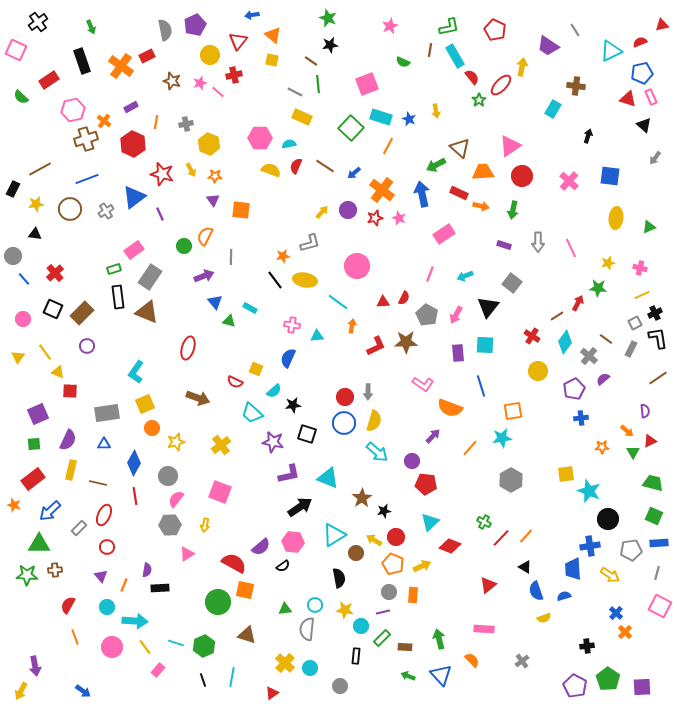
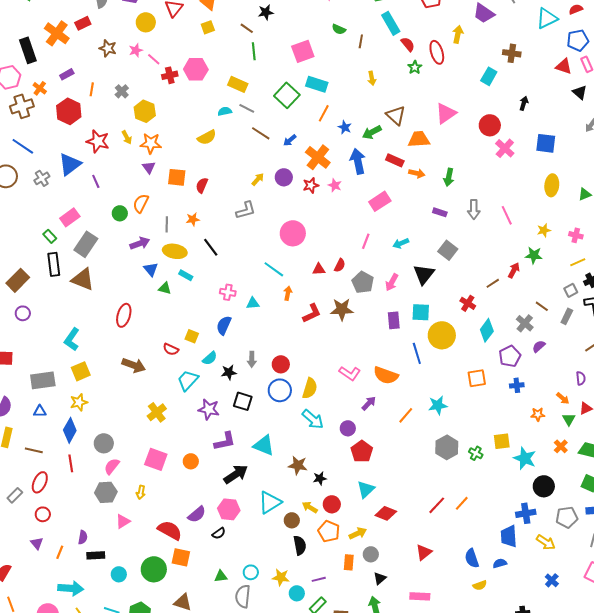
brown line: (430, 50) -> (361, 41), moved
yellow square: (272, 60) -> (208, 27), turned -32
black rectangle: (82, 61) -> (28, 50), moved
red cross: (234, 75) -> (170, 75), moved
red ellipse: (501, 85) -> (437, 52), turned -60
gray line: (295, 92) -> (247, 108), moved
blue star: (409, 119) -> (345, 127), moved
gray cross: (186, 124) -> (122, 91), turned -32
pink hexagon: (260, 138) -> (196, 69), moved
red semicircle: (296, 166) -> (202, 185), moved
yellow semicircle: (271, 170) -> (207, 137), turned 132
orange star: (215, 176) -> (151, 143), size x1.5
red circle: (522, 176) -> (490, 125), moved
blue line: (87, 179) -> (23, 146), turned 55
orange star: (283, 256) -> (193, 219), moved
green rectangle: (114, 269) -> (50, 236), turned 64
yellow ellipse: (305, 280) -> (175, 251), moved
cyan diamond: (565, 342) -> (487, 330), moved
yellow circle: (538, 371) -> (442, 335), moved, size x1.4
pink L-shape: (423, 384) -> (350, 373), moved
gray arrow: (368, 392) -> (252, 359), moved
orange square: (513, 411) -> (477, 378), moved
cyan trapezoid: (252, 413) -> (188, 380), turned 90
orange circle: (152, 428) -> (191, 461), moved
yellow star: (176, 442) -> (79, 402), moved
red pentagon: (426, 484) -> (362, 451), turned 30
brown star: (362, 498) -> (298, 465), turned -30
green cross: (484, 522) -> (476, 453), moved
black triangle: (525, 567) -> (380, 578), moved, turned 48
black semicircle: (339, 578) -> (300, 545), moved
gray circle: (389, 592) -> (371, 554), moved
cyan circle: (107, 607) -> (119, 574), moved
orange cross: (625, 632) -> (561, 446), moved

